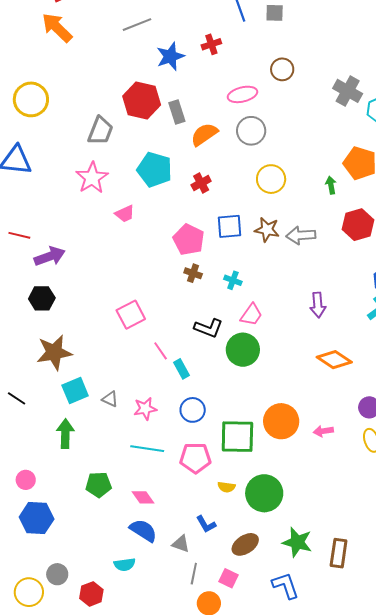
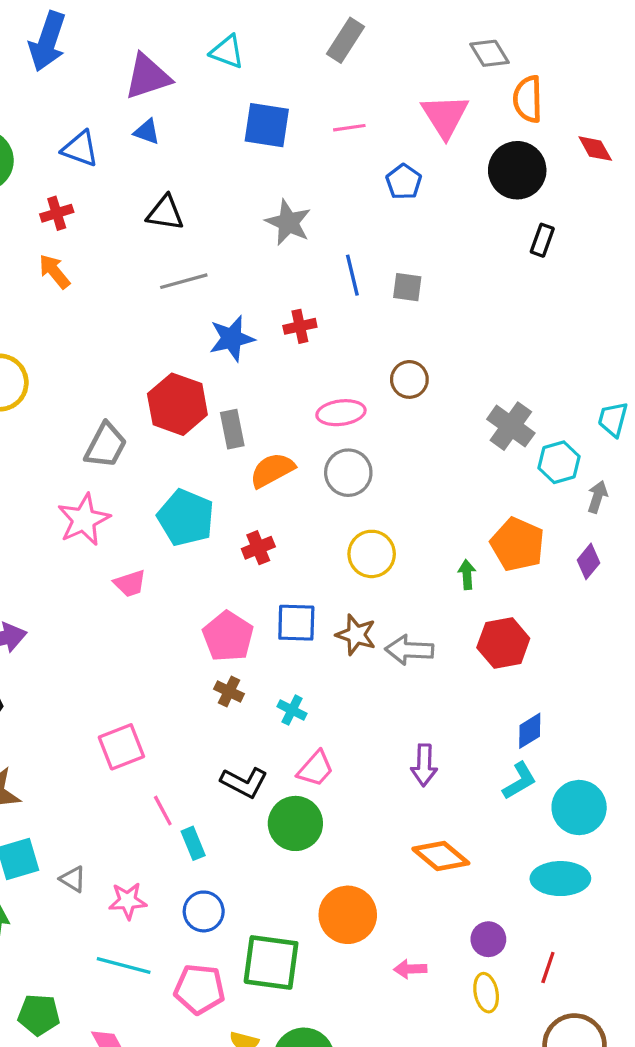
orange arrow: (57, 28) -> (54, 271), size x0.7
orange circle: (281, 421) -> (348, 915), moved

